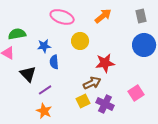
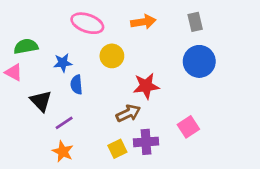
orange arrow: (103, 16) -> (143, 22), turned 30
yellow square: (83, 101) -> (117, 149), moved
purple cross: (105, 104) -> (146, 142), turned -30

